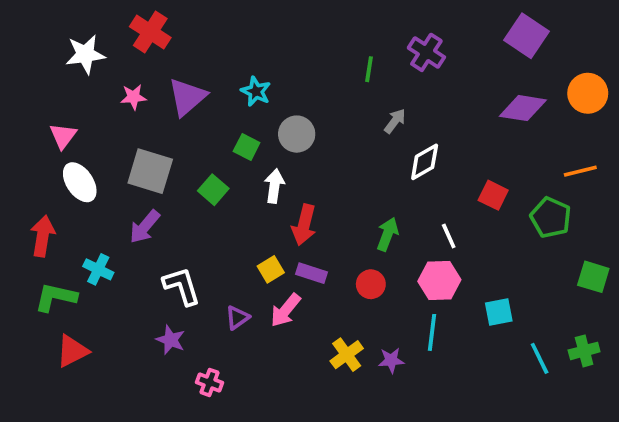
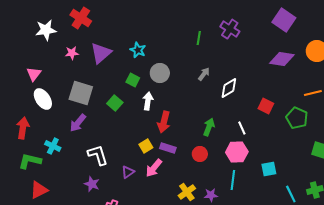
gray arrow: (395, 121) -> (204, 74), moved

